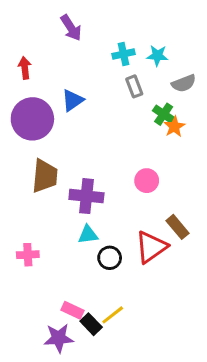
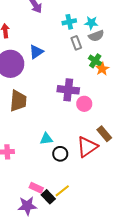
gray semicircle: (184, 83) -> (96, 36), moved
purple cross: (86, 196) -> (68, 90), moved

